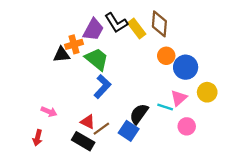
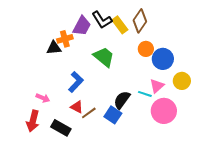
brown diamond: (159, 24) -> (140, 21), turned 30
green trapezoid: (97, 59) -> (104, 57), moved
blue L-shape: (102, 87) -> (76, 82), moved
pink circle: (187, 126) -> (164, 111), size x1.6
red arrow: (38, 138) -> (33, 121), size x1.5
black rectangle: (83, 141) -> (61, 128), moved

